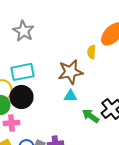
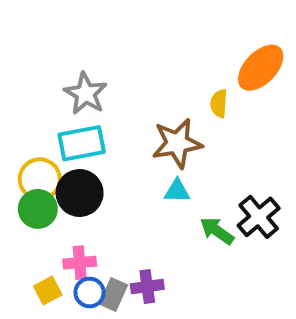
gray star: (23, 31) -> (86, 94), moved
pink cross: (11, 123) -> (80, 263), moved

